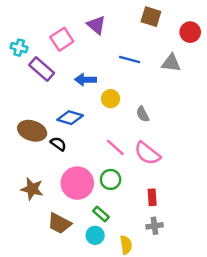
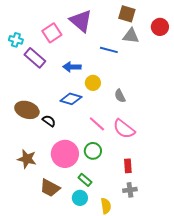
purple triangle: (96, 25) -> (81, 21), size x1.4
gray triangle: (171, 63) -> (131, 36), moved
blue diamond: (70, 118) -> (71, 99), moved

